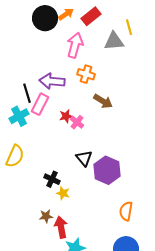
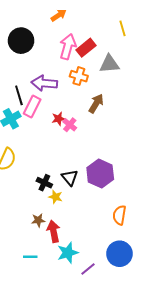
red rectangle: (91, 16) -> (86, 48), moved
black circle: (45, 18) -> (21, 41), moved
gray triangle: (114, 41) -> (109, 64), moved
brown arrow: (103, 101) -> (96, 104), turned -90
black triangle: (84, 158) -> (70, 178), moved

